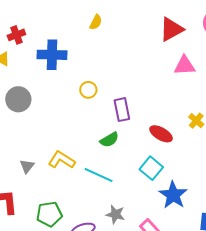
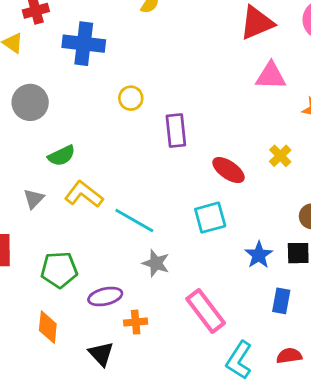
green semicircle: (109, 140) -> (61, 156), moved
cyan square: (151, 168) -> (210, 218), turned 30
blue star: (173, 195) -> (259, 255), moved, size x0.7
gray star: (115, 214) -> (156, 263), moved

